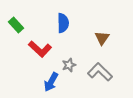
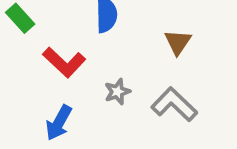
blue arrow: (51, 82) -> (59, 123), moved

